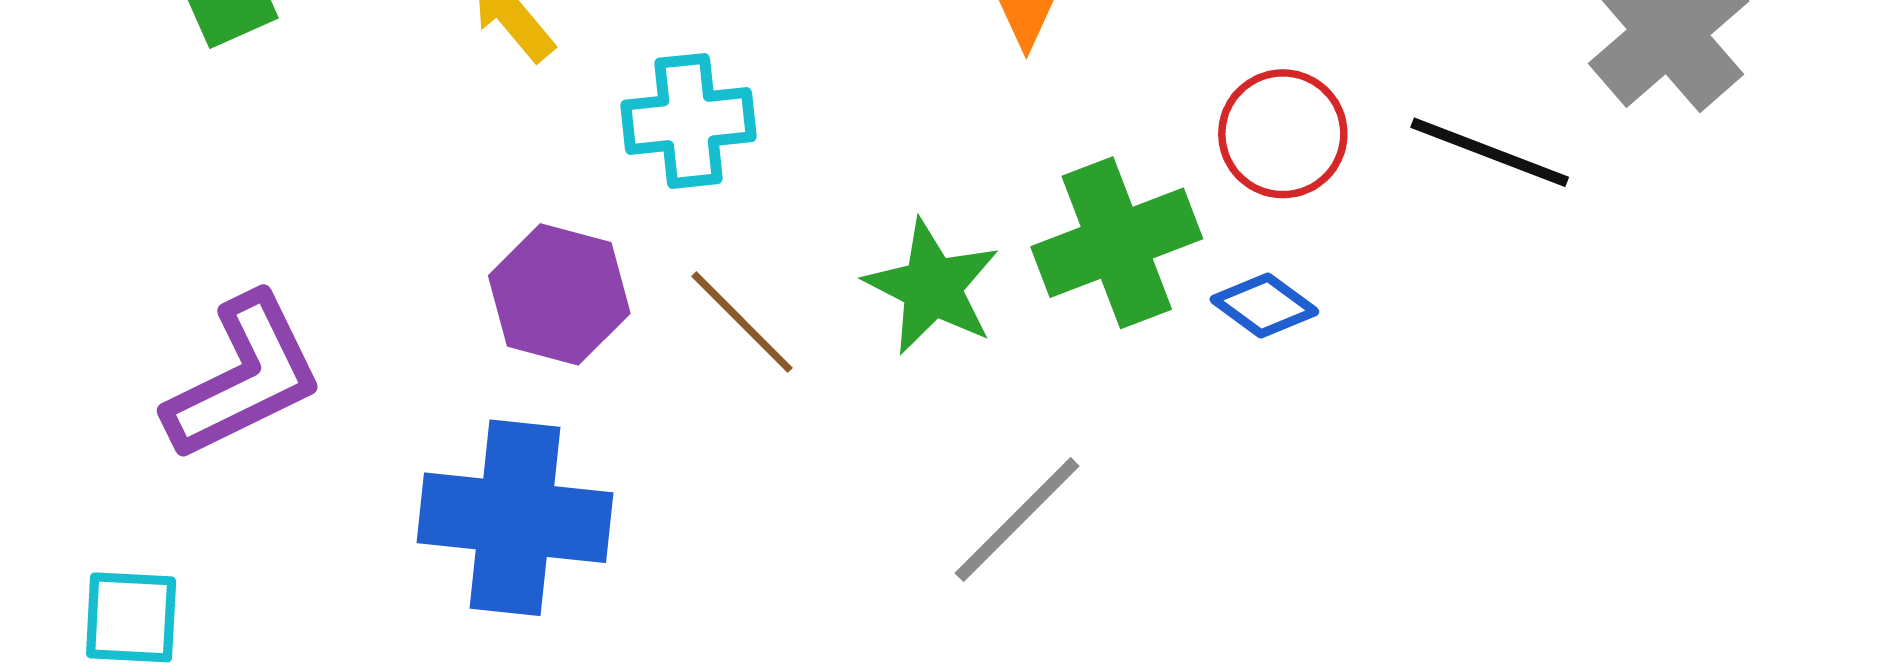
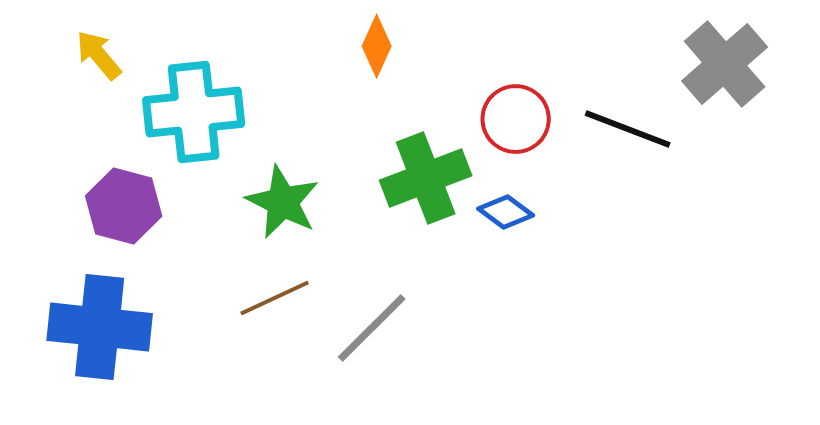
cyan cross: (688, 121) -> (194, 112), size x1.4
green star: (932, 287) -> (283, 202), moved
brown line: (742, 322) -> (275, 298), moved, turned -70

